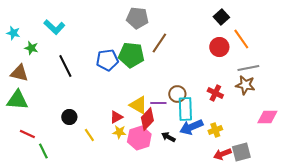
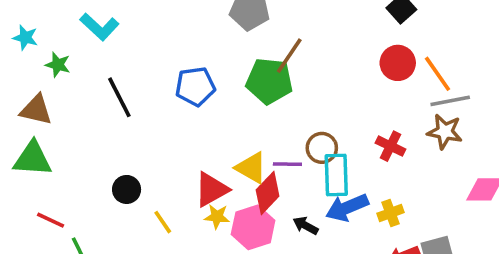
orange line: (241, 39) -> (438, 74), moved
green pentagon: (131, 55) -> (269, 81), moved
red triangle: (116, 117) -> (212, 189), size x1.5

